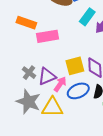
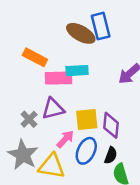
cyan rectangle: (87, 17) -> (77, 71), moved, turned 42
purple triangle: (47, 76) -> (53, 109), moved
blue ellipse: (78, 91) -> (86, 151), turned -50

